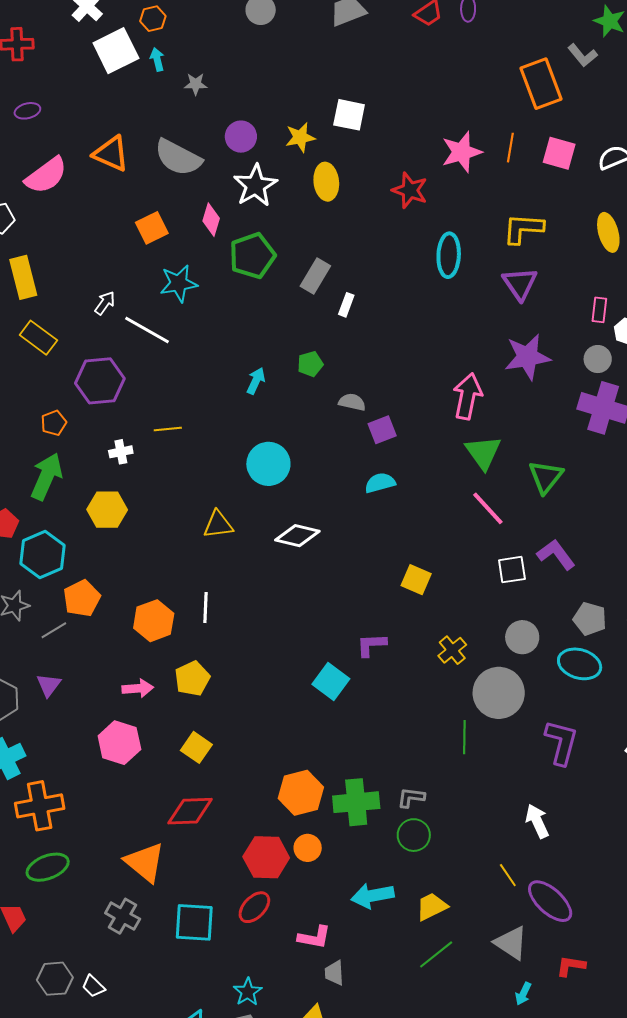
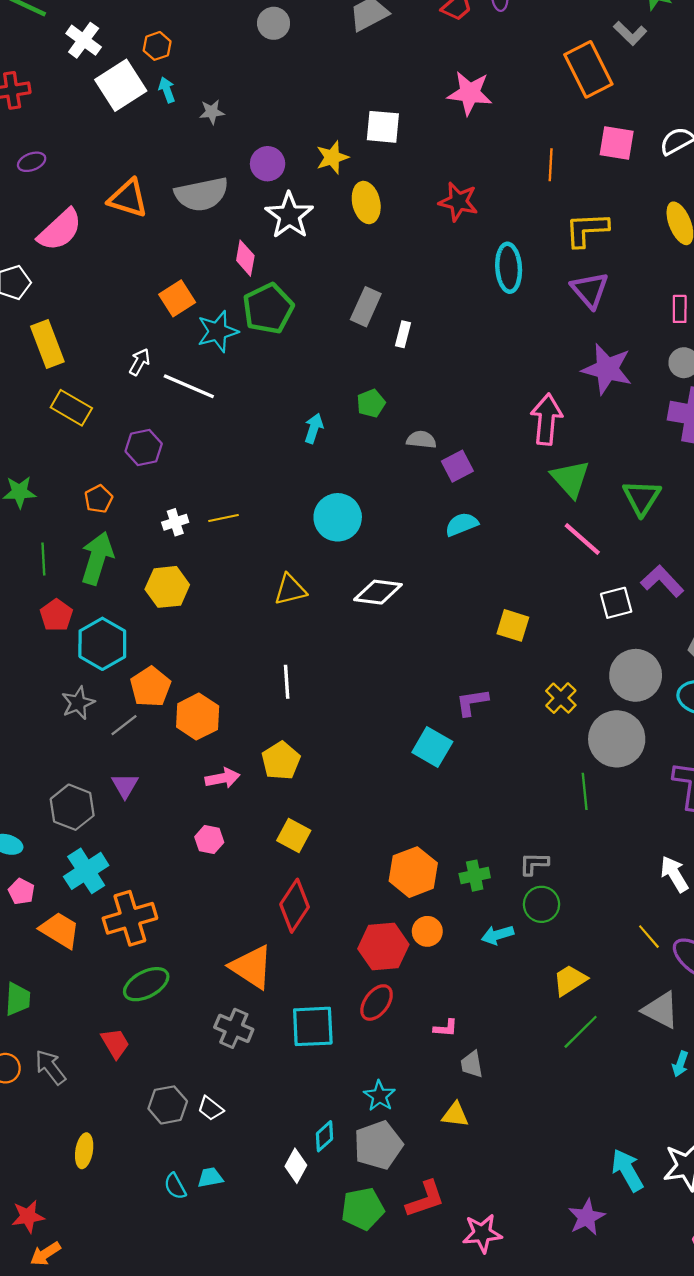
orange line: (510, 148) -> (551, 165), moved
pink star: (462, 152) -> (470, 93), moved, turned 30
gray semicircle: (178, 157) -> (202, 194), turned -33
orange square: (152, 228) -> (177, 298), moved
green pentagon: (252, 256) -> (268, 309), moved
purple star: (527, 357) -> (607, 369), turned 30
purple hexagon: (100, 381) -> (144, 448), size x0.7
yellow line: (168, 429) -> (224, 518), moved
orange hexagon: (154, 621) -> (198, 717), moved
gray circle: (522, 637) -> (636, 675), size x1.4
pink hexagon: (119, 743) -> (209, 840), size x0.6
green cross: (356, 802) -> (475, 876), size x0.6
red diamond: (190, 811) -> (295, 906), turned -48
cyan arrow: (373, 896) -> (498, 935), moved, size x0.7
pink L-shape: (314, 937) -> (446, 1028), size x0.7

